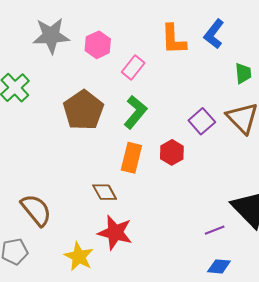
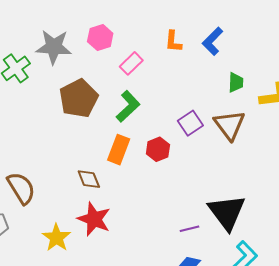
gray star: (51, 36) -> (54, 47), moved
orange L-shape: (174, 39) -> (173, 41), size x0.7

